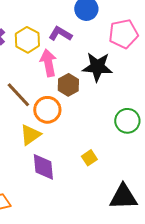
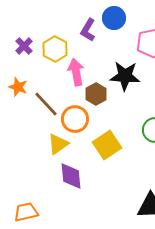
purple L-shape: (60, 34) -> (88, 30), moved, turned -90
yellow square: (89, 158) -> (107, 145), moved, size x1.8

